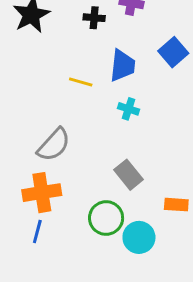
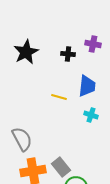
gray semicircle: (54, 145) -> (22, 139), moved, turned -70
gray rectangle: (128, 175) -> (61, 167), moved

